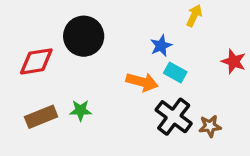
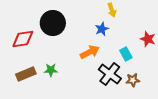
yellow arrow: (194, 16) -> (112, 10), moved, turned 136
cyan rectangle: (175, 72) -> (126, 54), moved, turned 32
orange arrow: (142, 82) -> (90, 52), turned -42

